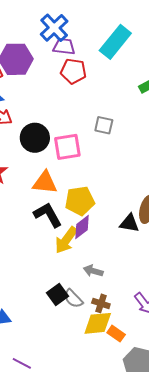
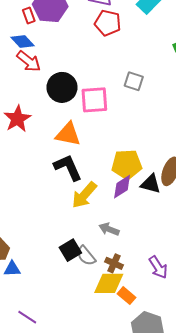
yellow pentagon: (80, 201) -> (127, 164), moved
purple diamond: (82, 227) -> (122, 187), moved

